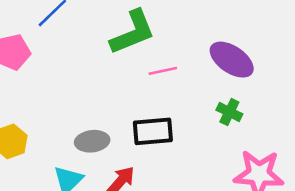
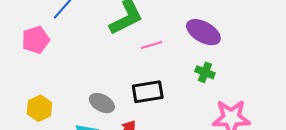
gray ellipse: (92, 141) -> (102, 103), turned 40

